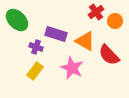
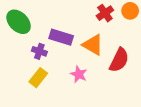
orange circle: (115, 21) -> (130, 11), moved
red semicircle: (109, 55) -> (119, 60), turned -110
pink star: (72, 68) -> (79, 74), size x0.7

